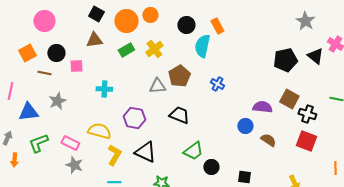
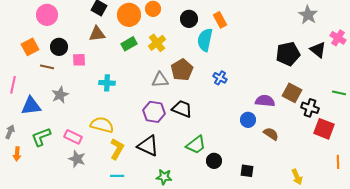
purple hexagon: (134, 118) -> (154, 112), moved
red square: (306, 141) -> (324, 129), moved

